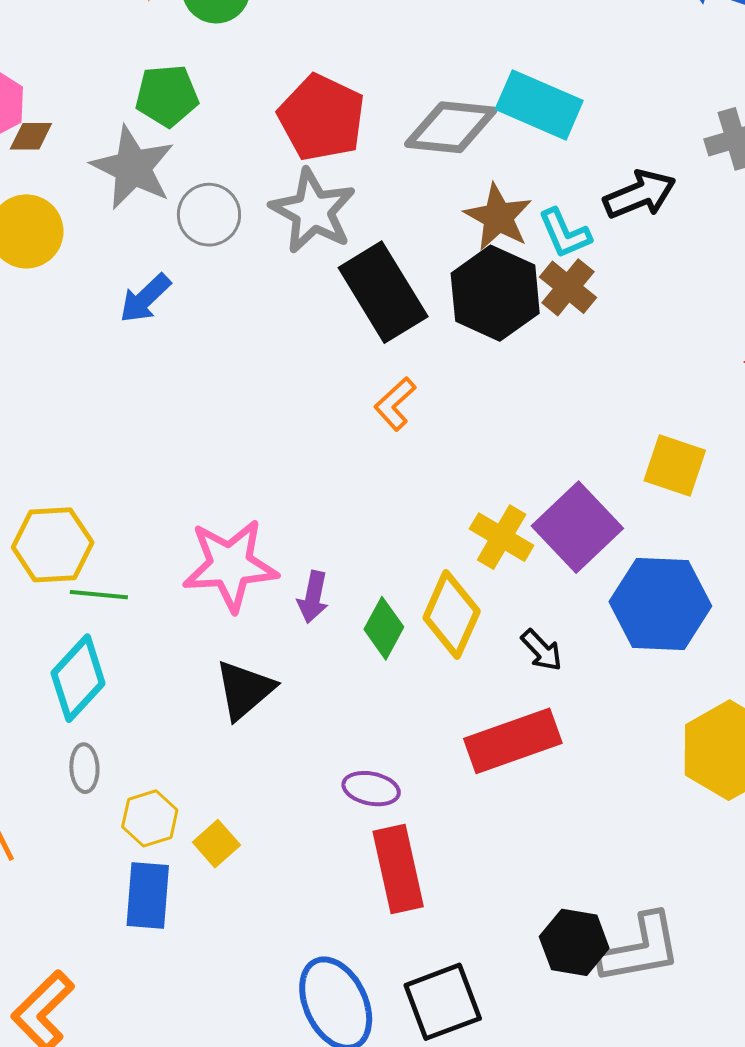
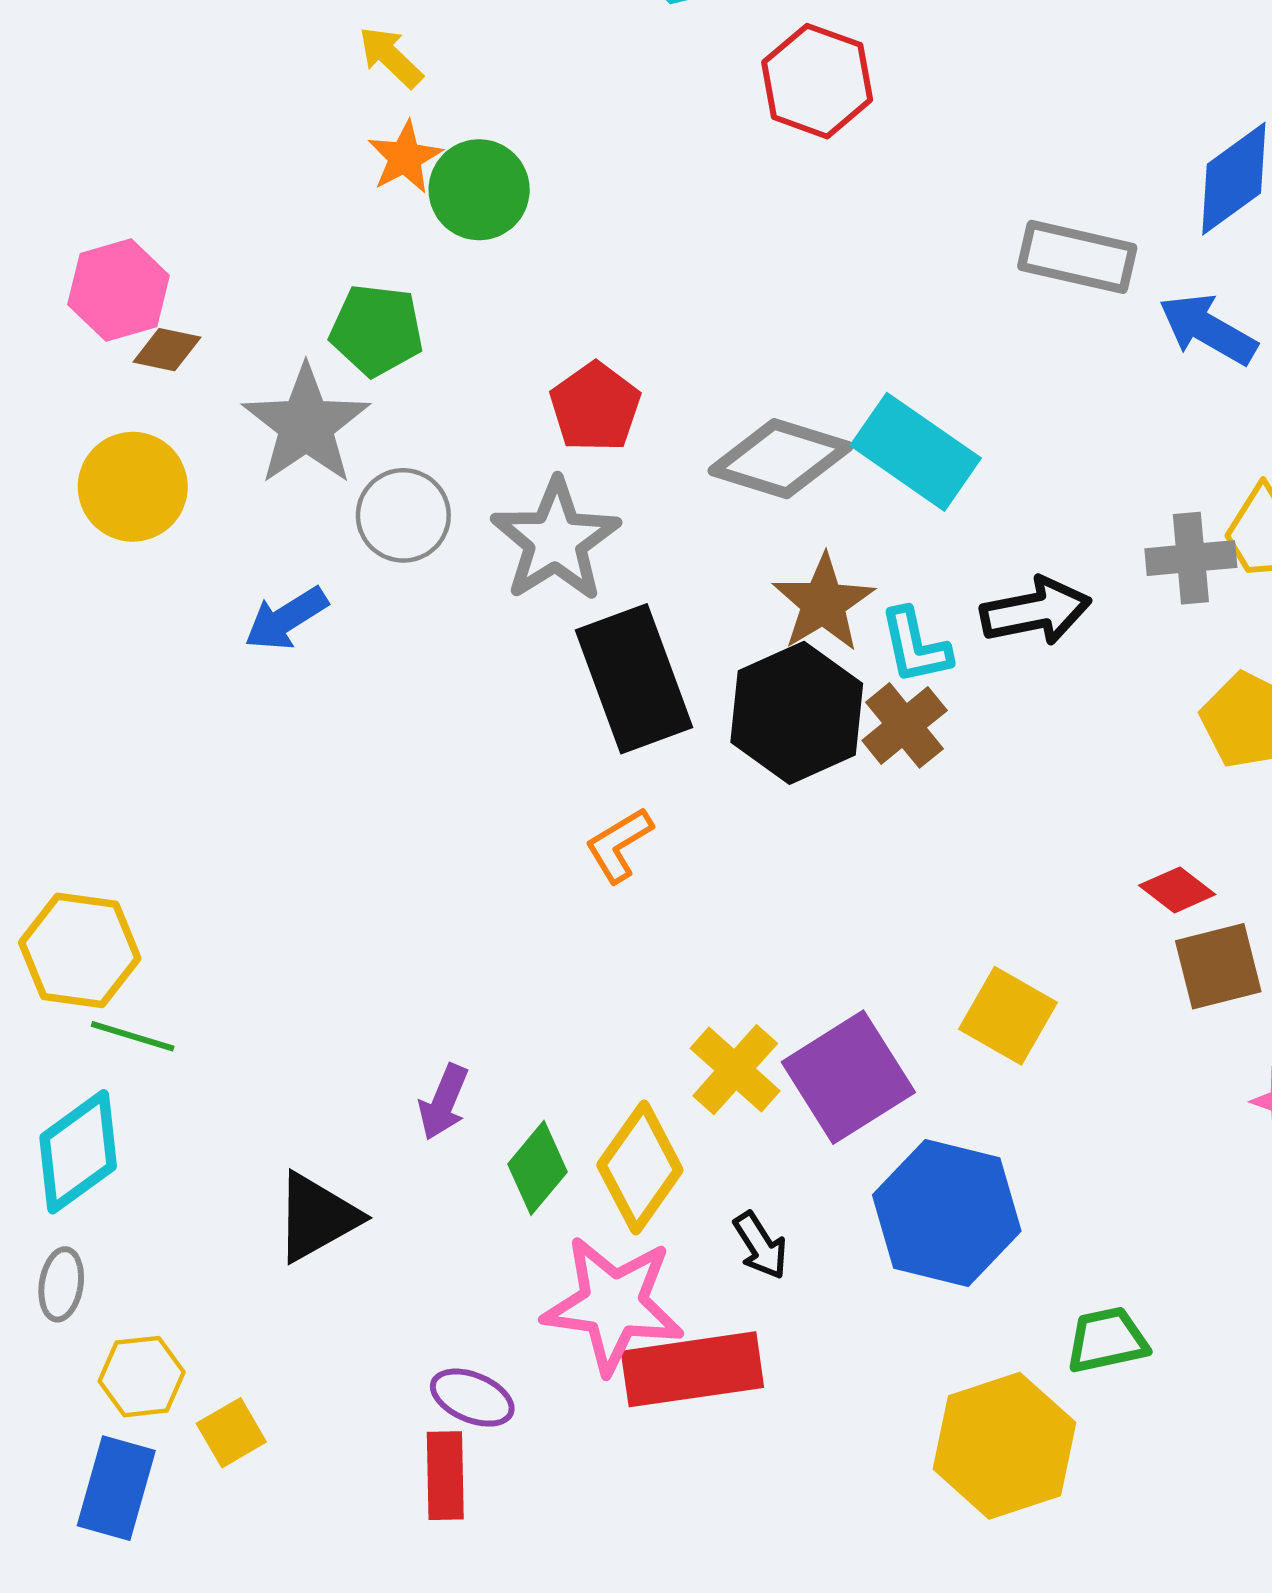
red pentagon: (321, 118) -> (595, 407), size x0.7
pink star: (230, 565) -> (613, 1304), moved
red rectangle: (398, 869) -> (445, 1476), moved, size x0.7

